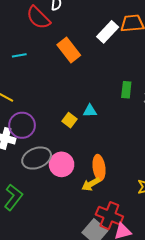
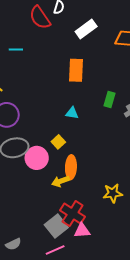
white rectangle: (108, 32) -> (86, 29), moved
orange rectangle: (69, 50) -> (76, 70), moved, turned 30
yellow square: (69, 120) -> (58, 142), moved

